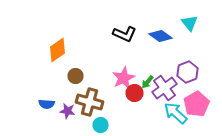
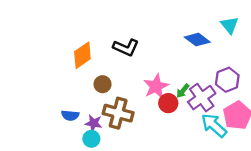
black L-shape: (124, 34) -> (126, 47), moved
cyan circle: (100, 125) -> (91, 139), moved

